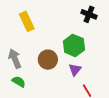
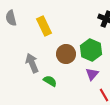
brown circle: (48, 60) -> (66, 54), moved
green semicircle: (19, 82) -> (50, 81), moved

